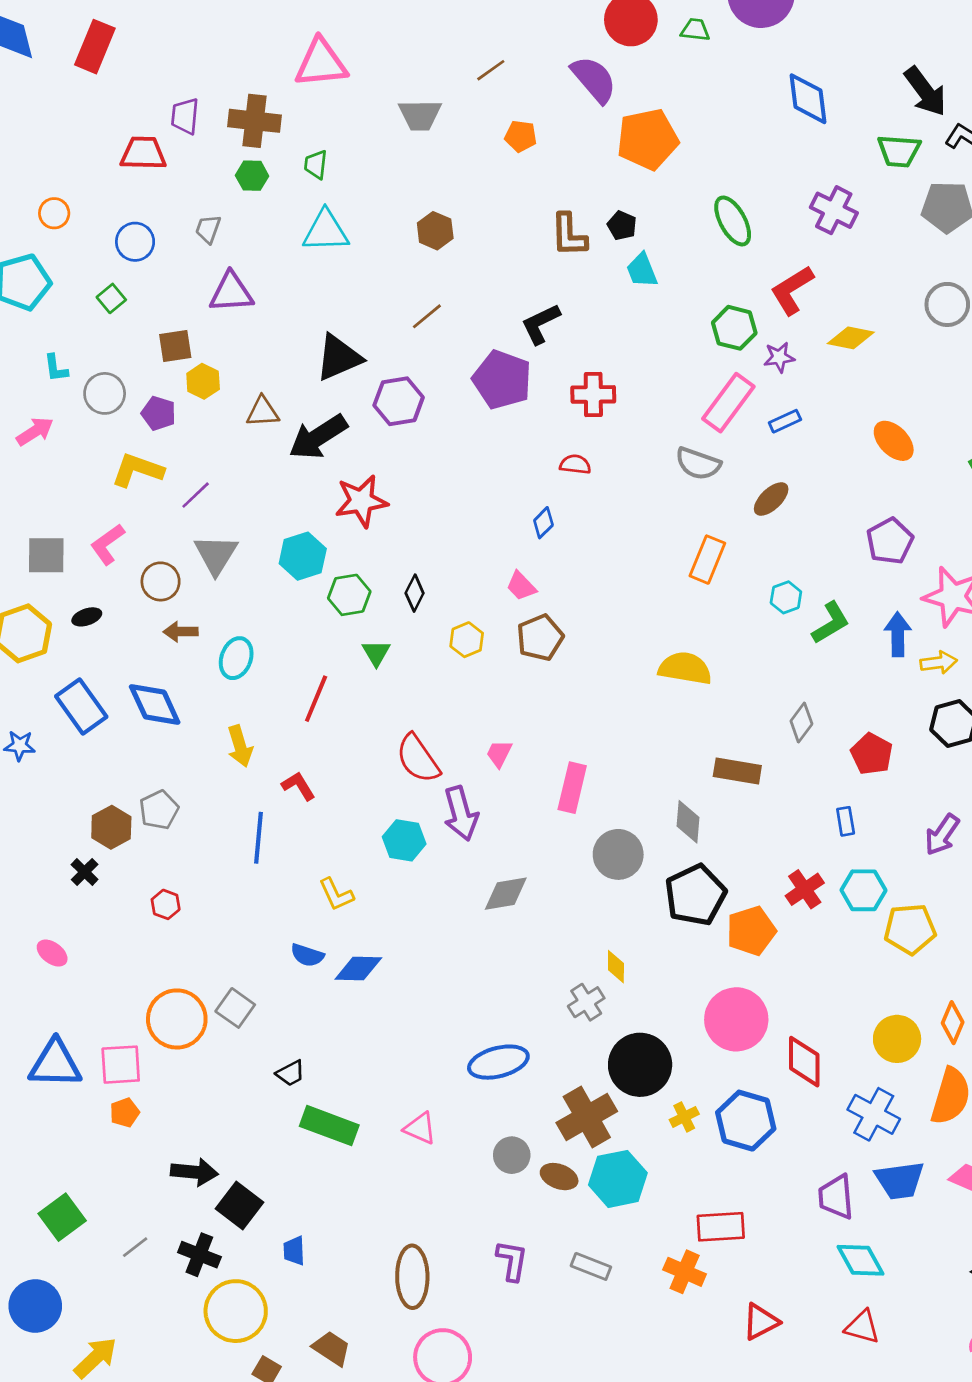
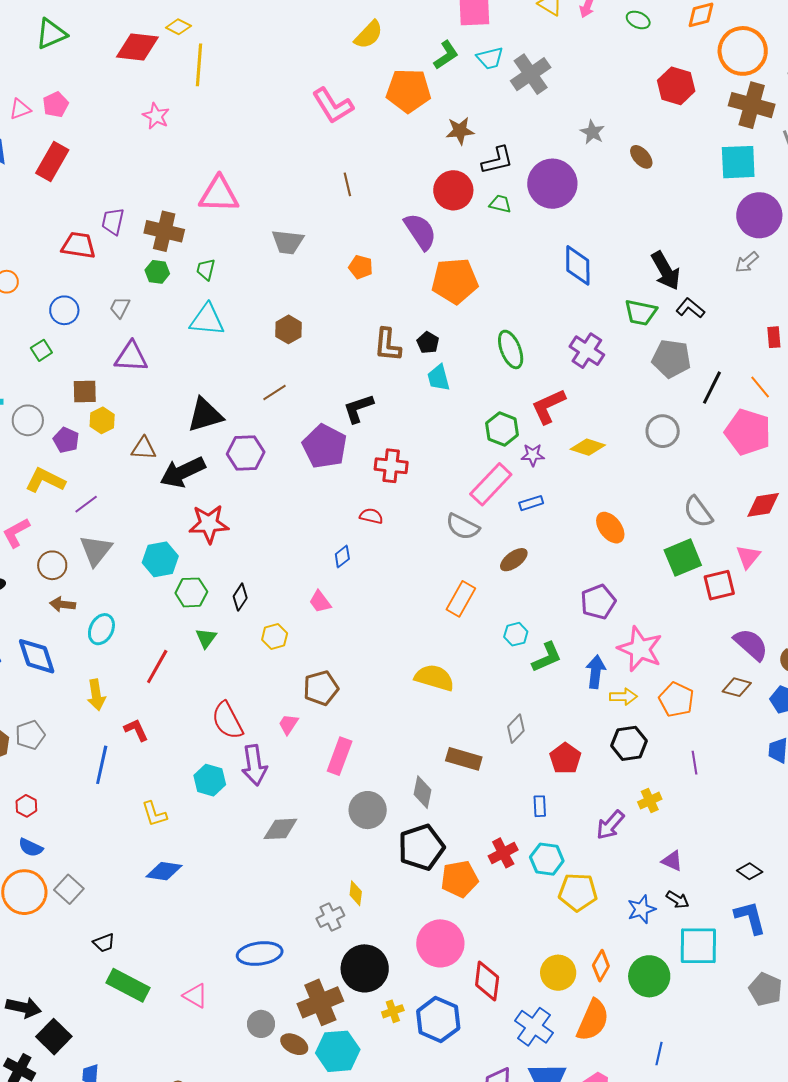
brown line: (491, 70) -> (347, 184), moved, turned -75
brown pentagon: (540, 638) -> (321, 688), moved
blue semicircle: (307, 955) -> (31, 847), moved

